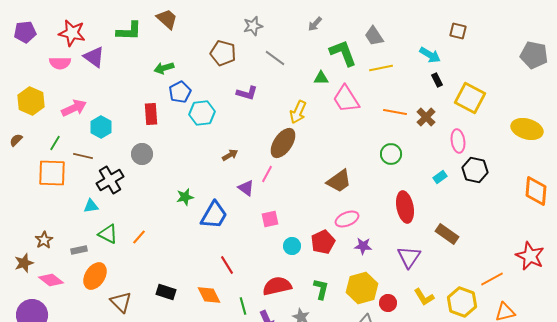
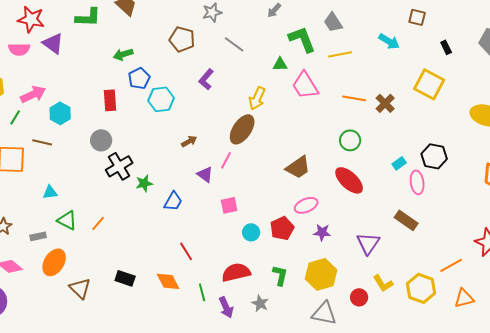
black rectangle: (437, 80) -> (446, 47), moved
purple L-shape: (247, 93) -> (206, 79), turned 115
pink ellipse: (458, 141) -> (417, 182), moved
green line: (55, 143) -> (15, 117), moved
black cross: (110, 180) -> (119, 166), moved
red ellipse: (405, 207) -> (349, 180), moved, turned -36
blue trapezoid: (214, 215) -> (173, 201), size x0.7
red circle: (388, 303) -> (359, 297), moved

